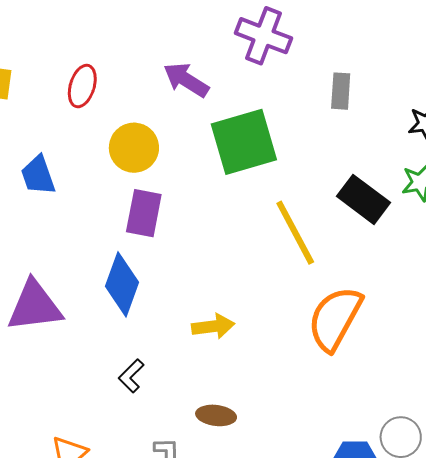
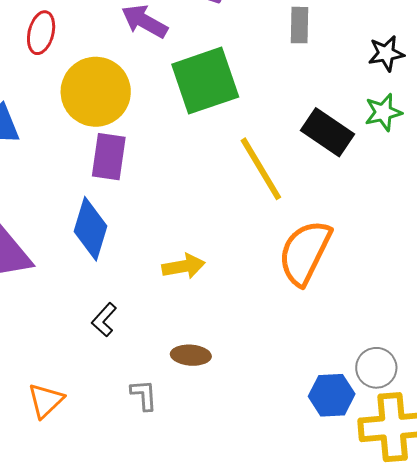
yellow circle: (134, 148) -> (96, 92), size x1.4

